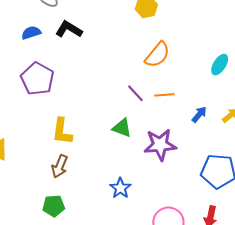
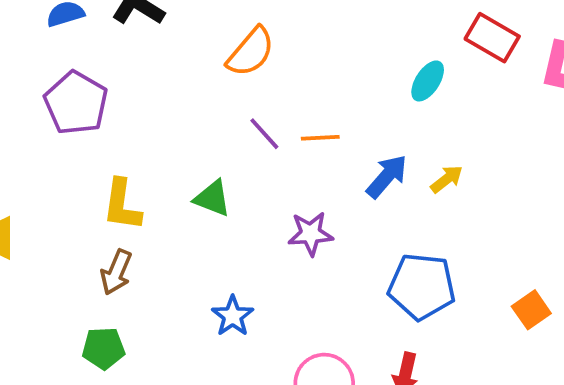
orange semicircle: (157, 55) -> (251, 52), moved
blue arrow: (199, 114) -> (387, 176), size x1.4
green triangle: (122, 128) -> (212, 198), moved
purple star: (160, 145) -> (311, 234), size x0.7

